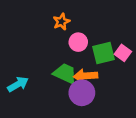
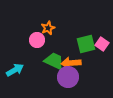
orange star: (61, 22) -> (48, 28), moved
pink circle: (78, 42) -> (37, 40), moved

